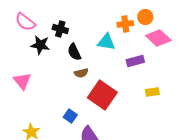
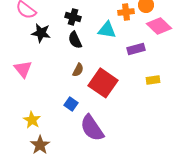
black cross: (60, 29) -> (73, 17), moved
brown semicircle: (81, 73) -> (78, 70), moved, turned -48

